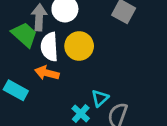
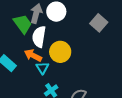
yellow circle: (79, 46) -> (60, 52), moved
cyan triangle: (100, 98) -> (42, 68), moved, turned -32

